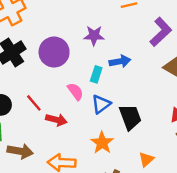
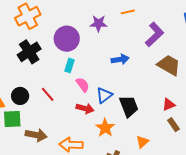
purple star: (94, 36) -> (99, 23), moved
purple circle: (54, 52) -> (67, 39), moved
cyan rectangle: (96, 74) -> (70, 65), moved
red arrow: (56, 120) -> (85, 108), moved

